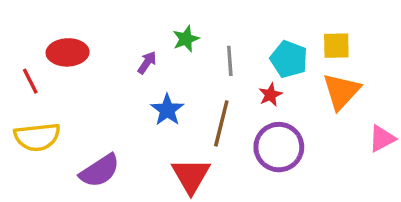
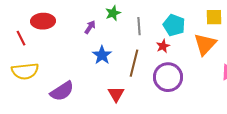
yellow square: (336, 46) -> (214, 17), moved
red triangle: (191, 176) -> (116, 94), size x0.7

